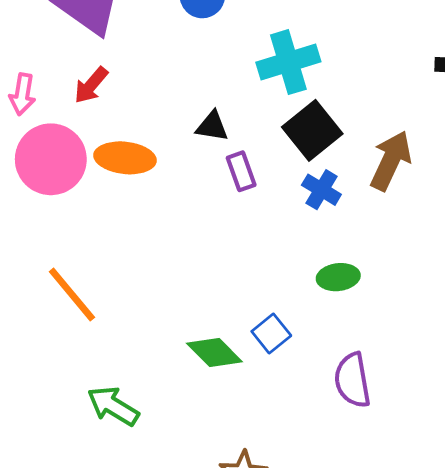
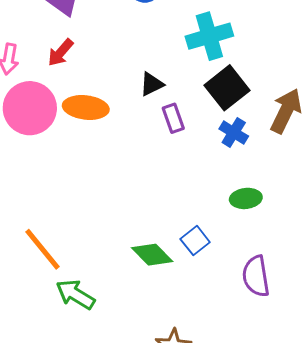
black triangle: (212, 126) -> (152, 84), turned -36
orange line: (72, 294) -> (42, 249), moved

